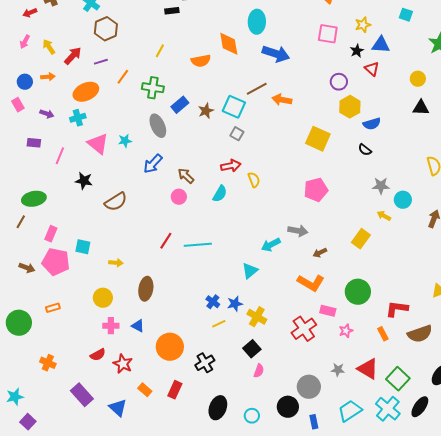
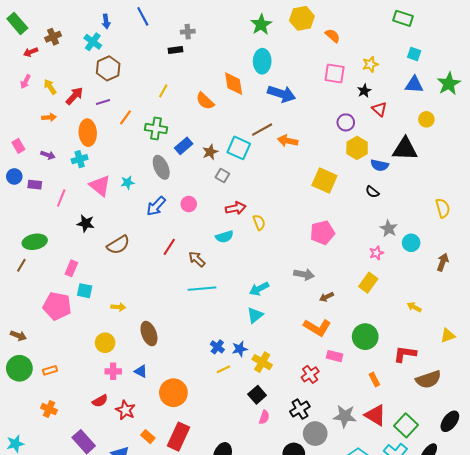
blue triangle: (381, 45) -> (414, 85), moved
orange semicircle: (201, 61) -> (205, 101), turned 54
blue circle: (25, 82) -> (14, 176), moved
orange ellipse: (86, 92) -> (88, 133), turned -70
black triangle: (421, 108) -> (405, 149), moved, size x1.5
blue semicircle: (372, 124) -> (379, 165), turned 30
gray square: (237, 134) -> (222, 175), moved
brown arrow: (186, 176) -> (197, 259), moved
gray star: (381, 186) -> (389, 228), turned 30
cyan semicircle: (220, 194) -> (224, 237), turned 42
pink circle: (179, 197) -> (189, 204), moved
yellow arrow: (384, 216) -> (414, 307), moved
pink rectangle: (51, 234) -> (71, 268), moved
red line: (166, 241) -> (169, 247), moved
cyan arrow: (271, 245) -> (259, 289), moved
brown arrow: (27, 268) -> (18, 336), moved
brown ellipse: (146, 289) -> (149, 334), turned -30
orange rectangle: (53, 308) -> (50, 370), moved
red cross: (304, 329) -> (310, 374), size x0.7
pink star: (346, 331) -> (376, 253), moved
orange rectangle: (383, 334) -> (374, 379), moved
black cross: (205, 363) -> (300, 409), moved
gray star: (338, 370) -> (345, 416), size x1.6
red rectangle: (175, 390) -> (179, 437), size x1.5

